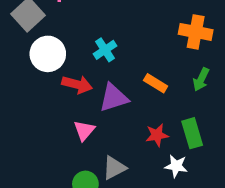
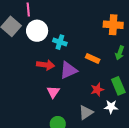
cyan cross: (105, 50) -> (60, 42), turned -32
white circle: (48, 54) -> (37, 31), moved
gray triangle: (114, 168) -> (86, 112), moved

